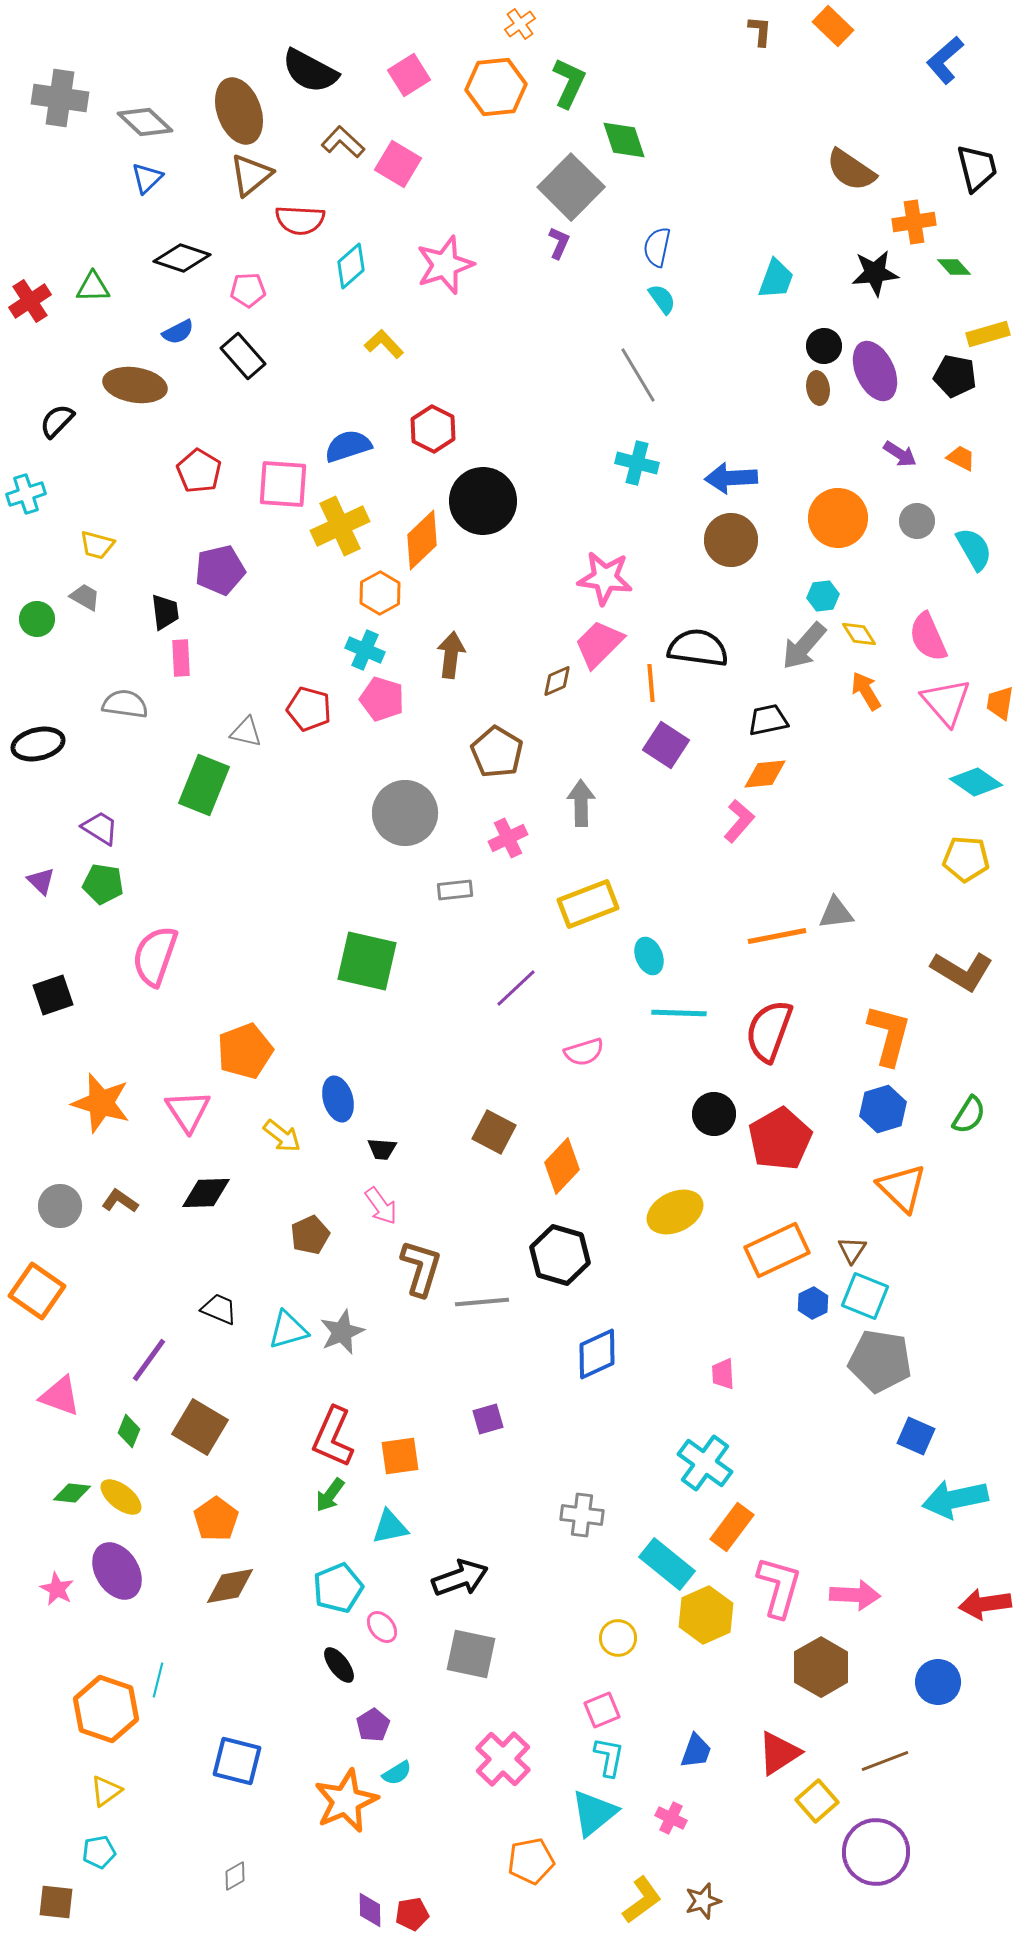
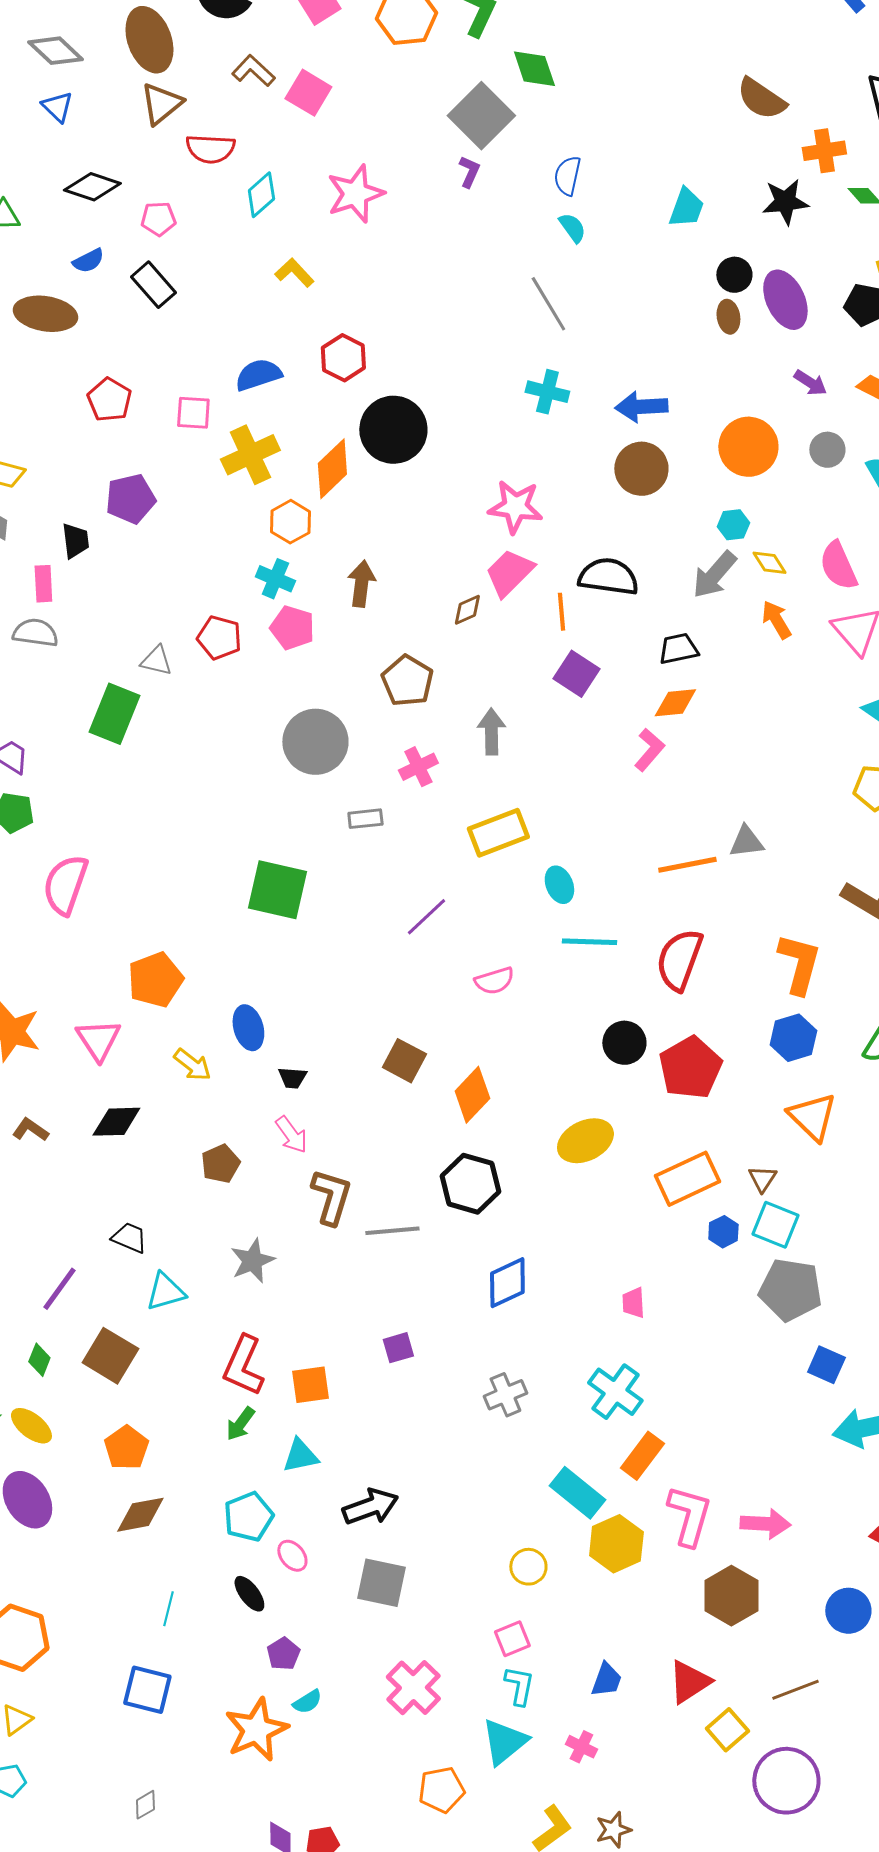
blue triangle: (147, 178) -> (57, 107), turned -32
pink square: (283, 484) -> (193, 413), size x0.7
pink rectangle: (181, 658) -> (43, 584), moved
cyan triangle: (288, 1330) -> (165, 1292), moved
gray cross: (582, 1515) -> (505, 1395), moved, turned -30
cyan line: (158, 1680) -> (168, 1609), moved

